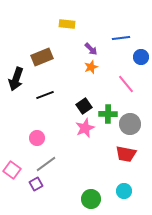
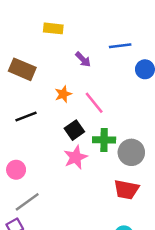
brown rectangle: (42, 57) -> (22, 69), turned 45
orange star: (91, 67) -> (63, 94), moved
pink line: (126, 84) -> (94, 103), moved

